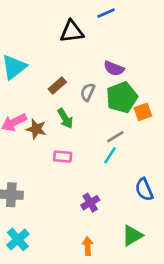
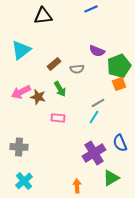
black triangle: (72, 32) -> (43, 16), moved
gray semicircle: (88, 92) -> (77, 69), turned -120
green pentagon: (122, 97) -> (119, 66), moved
purple cross: (90, 203) -> (94, 153), moved, size x1.6

